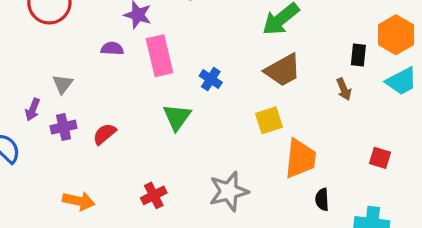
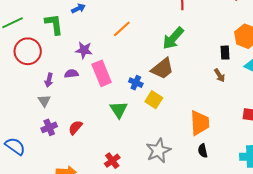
brown trapezoid: (283, 70) -> (162, 69), moved
purple arrow: (33, 110) -> (49, 80), moved
yellow square: (269, 120) -> (154, 100), moved, turned -30
black semicircle: (322, 199) -> (203, 151), moved

